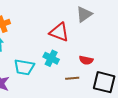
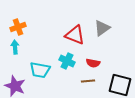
gray triangle: (84, 14) -> (102, 28), moved
red semicircle: (86, 60) -> (93, 63), moved

